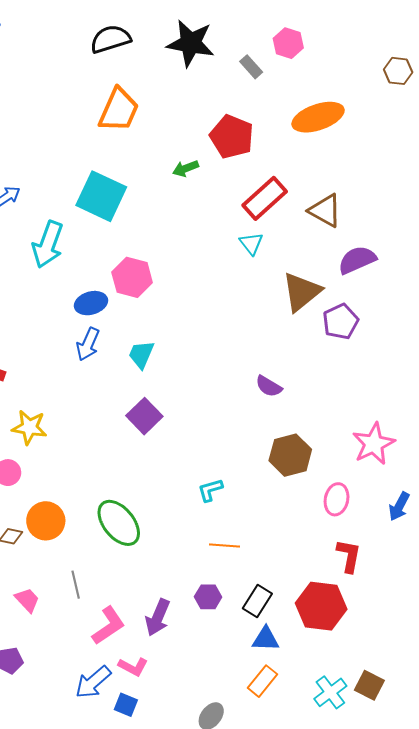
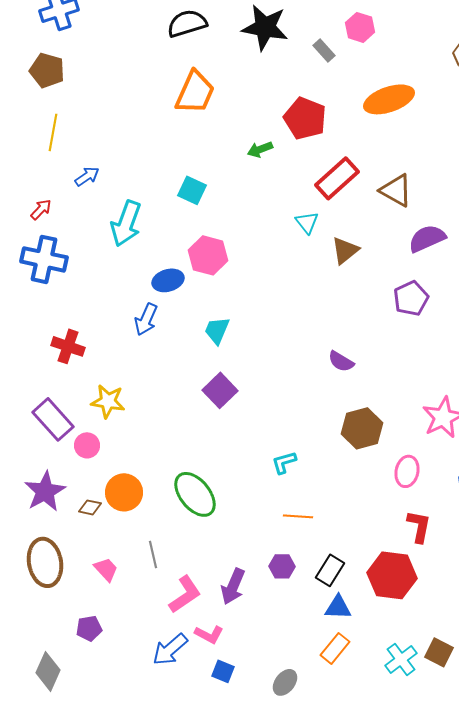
cyan square: (101, 196) -> (192, 190), moved, size x0.6
cyan triangle: (251, 243) -> (307, 222), moved
brown triangle: (302, 292) -> (345, 250), moved, size x0.7
blue arrow: (88, 344) -> (146, 319), moved
blue square: (126, 705) -> (223, 671), moved

